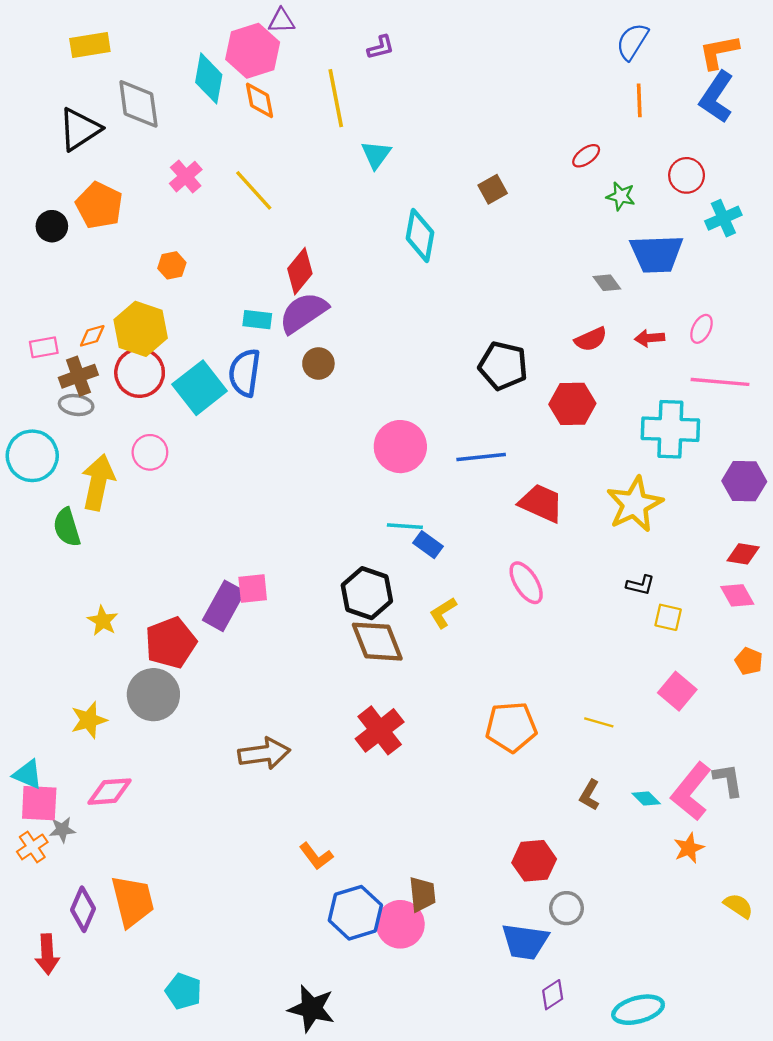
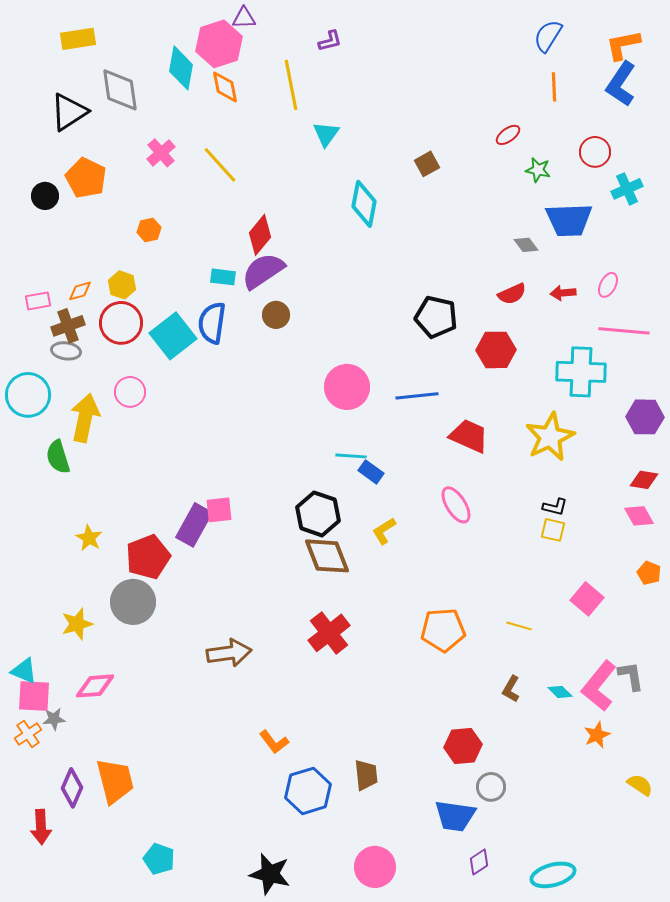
yellow hexagon: (141, 329) -> (122, 285), size x0.6
yellow square: (668, 617) -> (553, 530), moved
pink circle: (400, 924) -> (375, 867), moved

